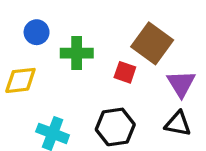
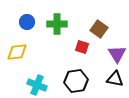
brown square: (152, 43) -> (99, 29), size x0.7
green cross: (77, 53) -> (57, 24), moved

